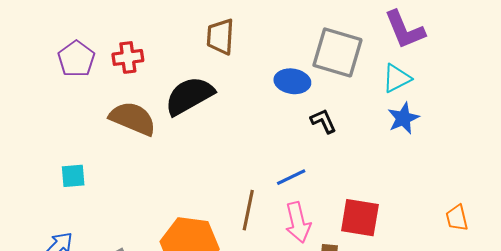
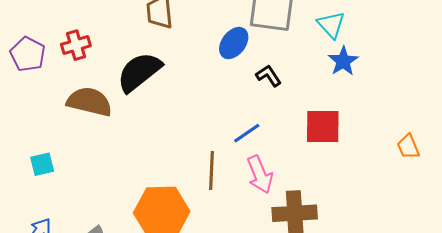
cyan triangle: (397, 78) -> (331, 25), turned -36
blue ellipse: (292, 81) -> (234, 43), turned -52
red square: (360, 218) -> (323, 126), moved

